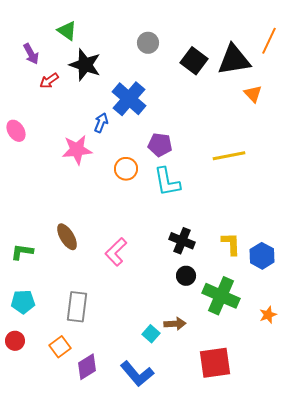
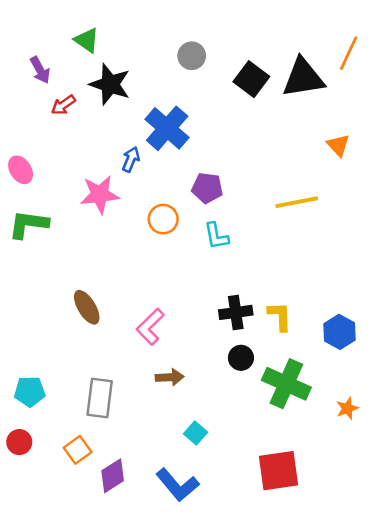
orange triangle: (253, 94) -> (338, 145), moved
cyan L-shape: (167, 182) -> (216, 236), size x0.7
black cross: (182, 241) -> (236, 312), turned -30
yellow L-shape: (231, 244) -> (280, 316), moved
green L-shape: (22, 252) -> (28, 224), moved, size x1.4
brown arrow: (175, 324) -> (170, 377), moved

